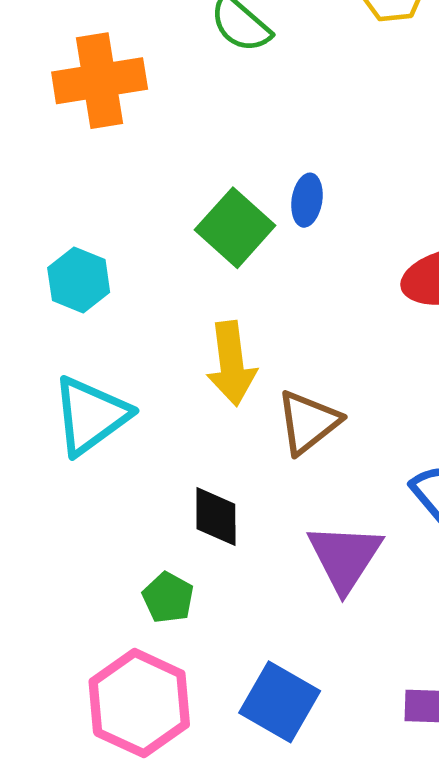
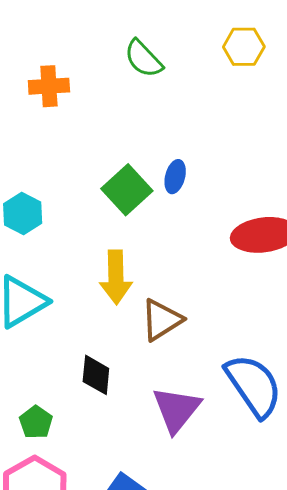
orange cross: (100, 81) -> (49, 86), size x0.7
green pentagon: (168, 598) -> (36, 422), moved

